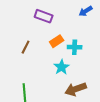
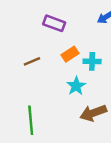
brown line: (26, 47) -> (32, 61), turned 40

